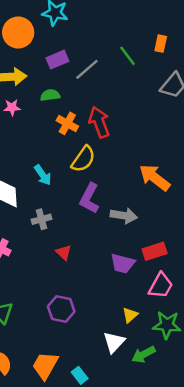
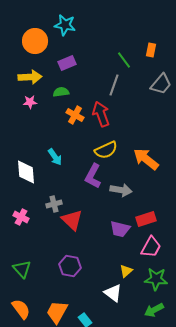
gray line: (87, 69) -> (114, 85), moved, turned -30
yellow semicircle: (83, 159) -> (106, 150), moved, turned 30
gray cross: (41, 219) -> (54, 204), moved
red triangle: (64, 252) -> (72, 220), size x1.6
white triangle: (114, 342) -> (113, 293), turned -36
green arrow: (143, 354) -> (154, 310), moved

